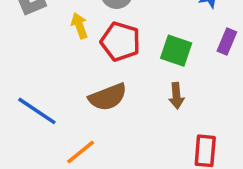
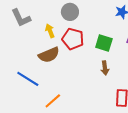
brown semicircle: (108, 97) -> (49, 55), moved

